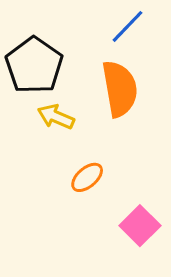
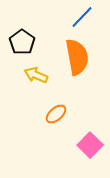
black pentagon: (34, 65) -> (22, 42), size x0.7

